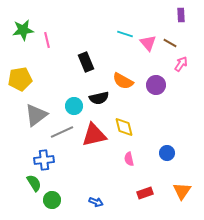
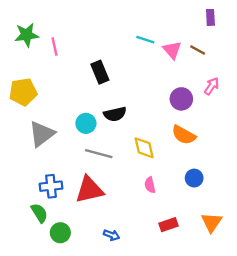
pink arrow: (181, 64) -> (212, 86), moved
orange semicircle: (123, 81) -> (184, 135), moved
gray line: (62, 132) -> (99, 154), moved, turned 40
red triangle: (94, 135) -> (89, 190), moved

